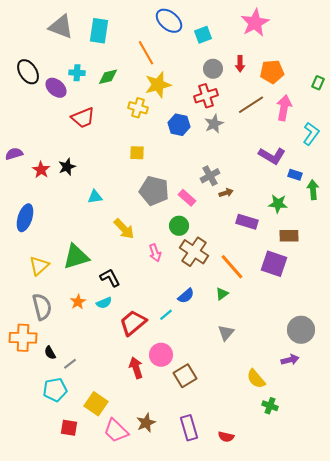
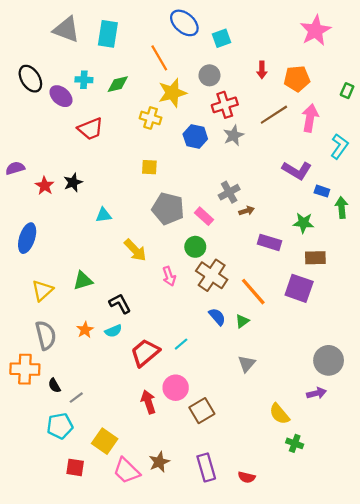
pink star: (255, 23) -> (315, 31), moved
gray circle: (213, 69) -> (209, 75), moved
green triangle: (76, 257) -> (83, 281), size x0.7
blue semicircle: (186, 296) -> (217, 317), moved, turned -90

